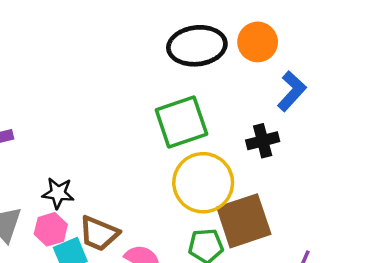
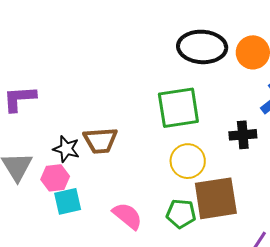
yellow circle: (203, 183) -> (188, 161), size x0.7
brown trapezoid: (99, 233) -> (100, 141), moved, turned -36

